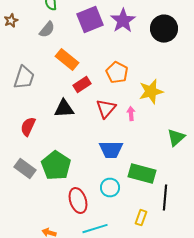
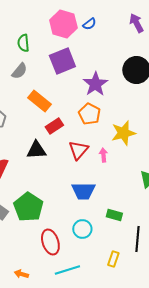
purple star: (123, 21) -> (95, 84), moved
green rectangle: (142, 174) -> (114, 215), size x0.6

